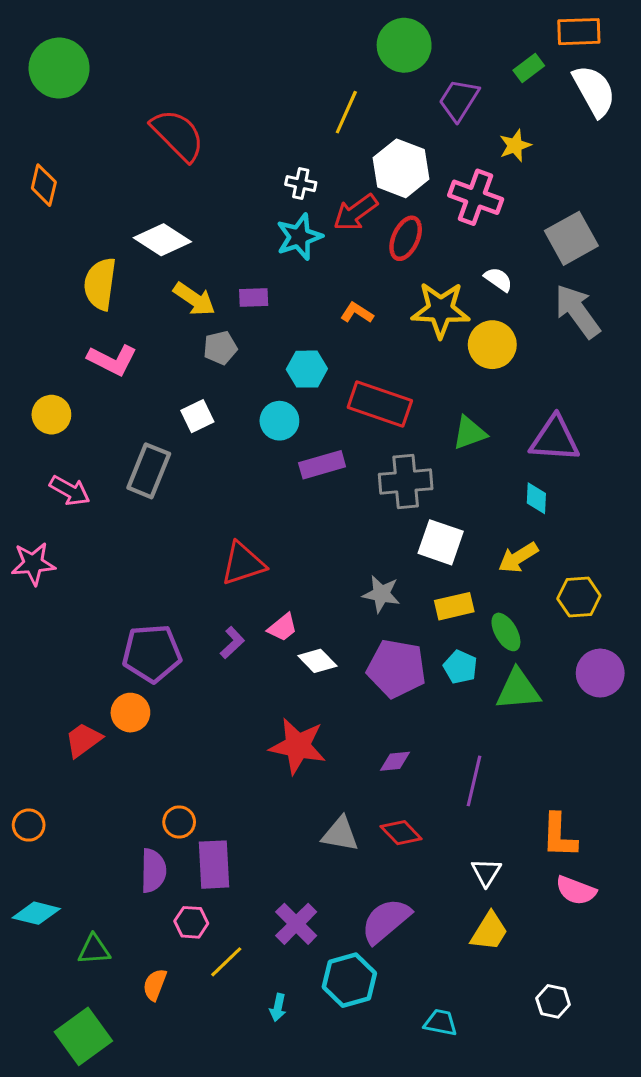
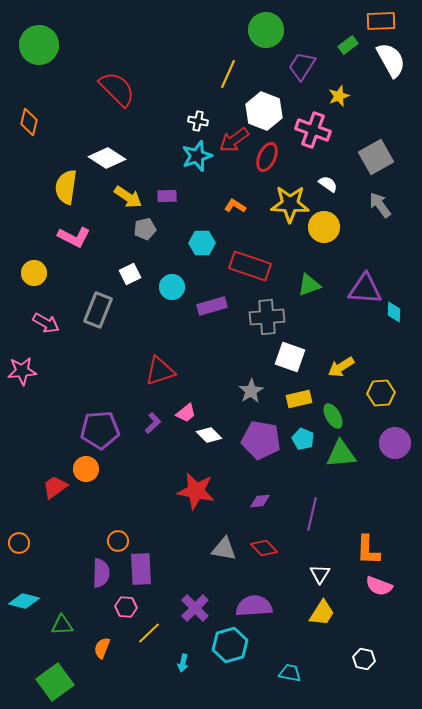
gray arrow: (577, 311) -> (380, 205), size x0.7
cyan circle: (279, 421) -> (172, 287), moved
cyan diamond: (536, 498) -> (394, 312), moved
gray star: (381, 594) -> (251, 391), turned 30
purple semicircle: (386, 921) -> (254, 606), turned 36

